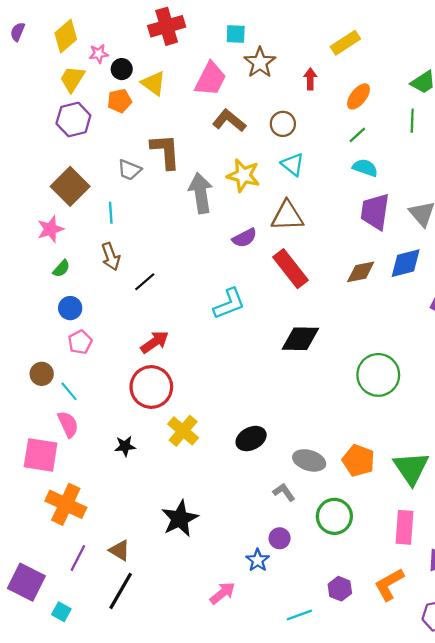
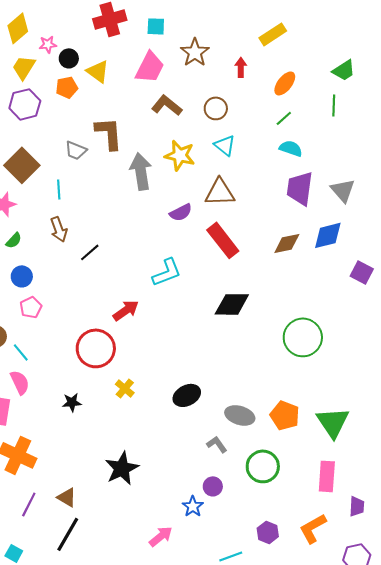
cyan square: (236, 34) -> (156, 26), moved
red arrow: (155, 342) -> (126, 310), moved
yellow cross: (183, 431) -> (125, 388), size x0.7

